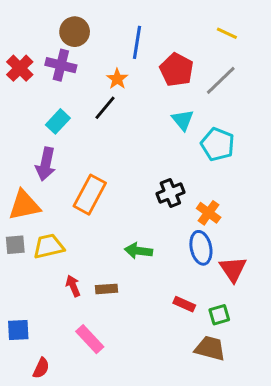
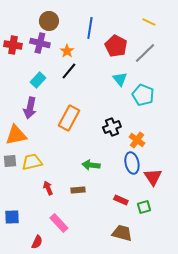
red cross: (20, 68) -> (13, 45), turned -36
orange star: (117, 79) -> (67, 51), moved
orange rectangle: (90, 195) -> (69, 118), moved
brown rectangle: (107, 289) -> (78, 190), moved
brown trapezoid: (210, 348) -> (122, 233), moved
red semicircle: (41, 368) -> (37, 242), moved

